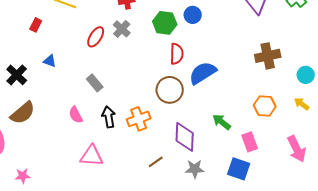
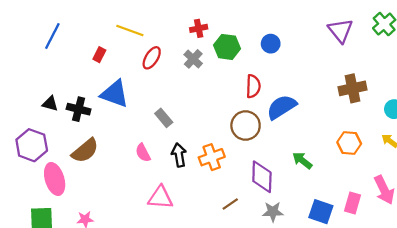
green hexagon: (165, 23) -> (227, 47), moved
red ellipse: (96, 37) -> (152, 58), moved
blue triangle: (50, 61) -> (115, 94), size x2.0
black cross: (17, 75) -> (79, 109), turned -30
pink rectangle: (250, 142) -> (352, 203), moved, turned 36

